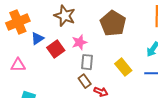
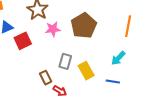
pink star: (79, 42) -> (53, 29), moved
gray rectangle: (87, 62) -> (65, 61), moved

